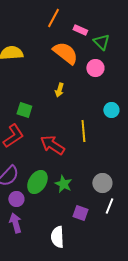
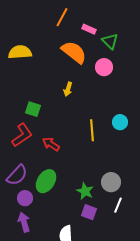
cyan circle: (111, 110) -> (120, 122), moved
red arrow: (52, 145) -> (51, 144), moved, size x0.7
green star: (63, 184) -> (85, 191), moved

